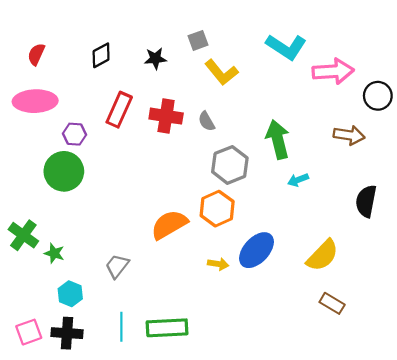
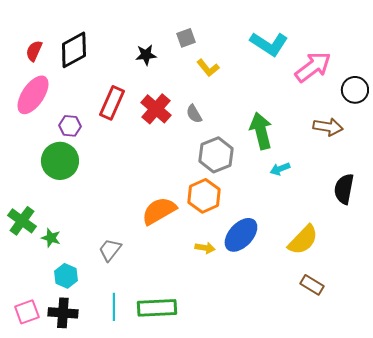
black diamond: (101, 55) -> (74, 50), moved, size x1.5
pink arrow: (333, 71) -> (313, 67), turned -33
yellow L-shape: (221, 72) -> (208, 68), size x0.7
pink ellipse: (35, 101) -> (33, 95), turned -54
red cross: (166, 116) -> (156, 109), turned 32

